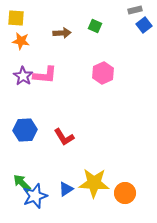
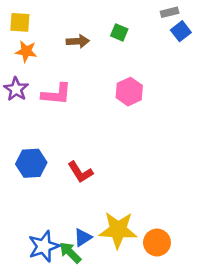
purple star: (23, 76) -> (16, 89), moved
green arrow: (22, 183) -> (70, 253), moved

